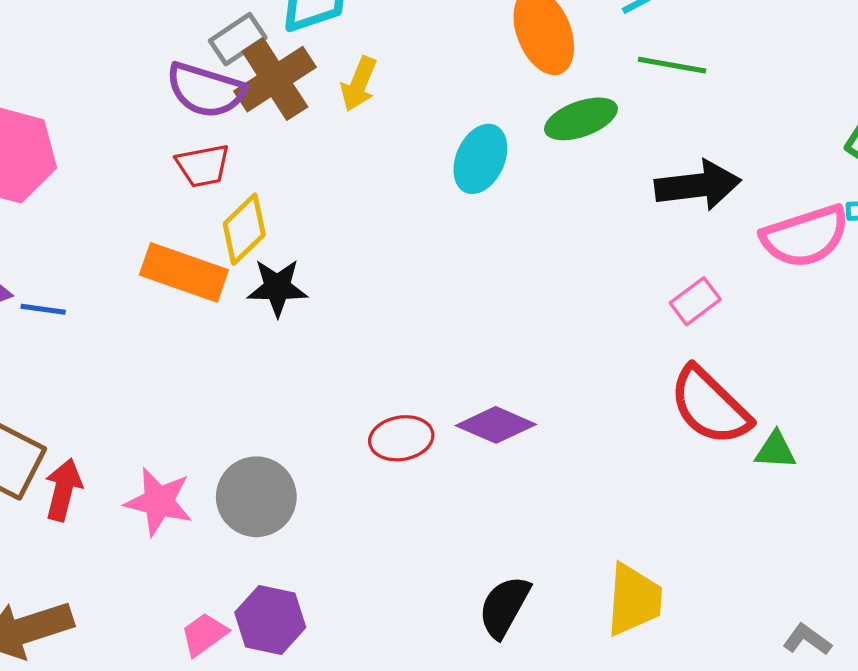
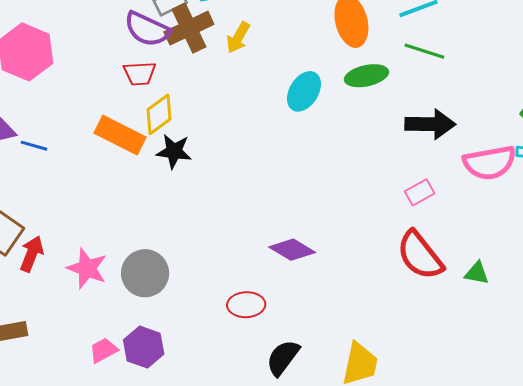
red ellipse: (401, 438) -> (246, 305), moved
green triangle: (775, 450) -> (477, 273), moved

